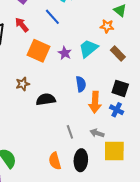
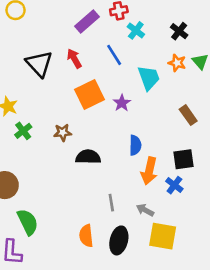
orange star: (107, 26) -> (177, 63), moved
cyan trapezoid: (88, 48) -> (149, 78), moved, turned 100
orange square: (39, 51) -> (90, 94), turned 30
black square: (120, 88) -> (184, 159), turned -36

